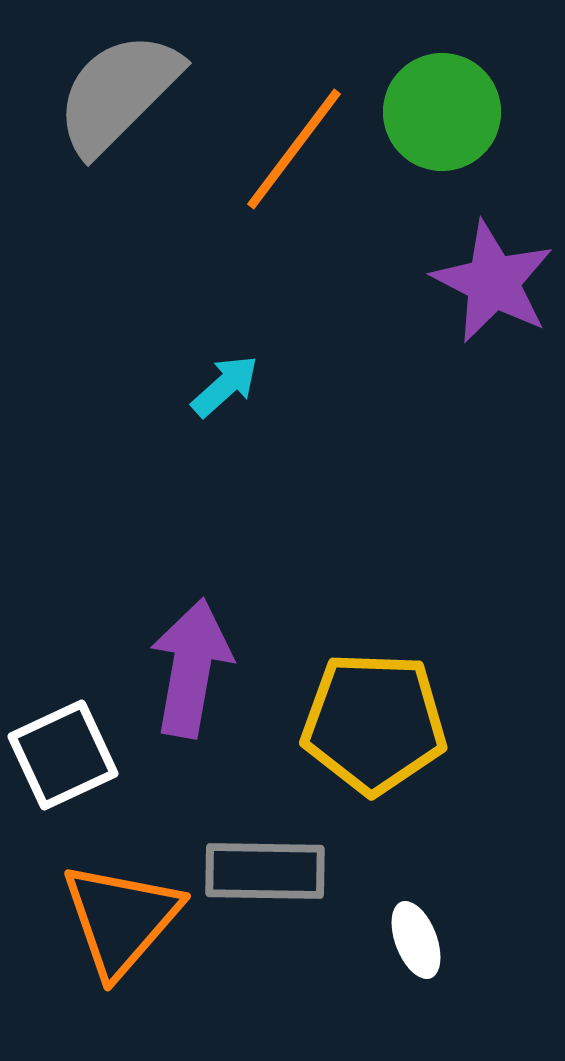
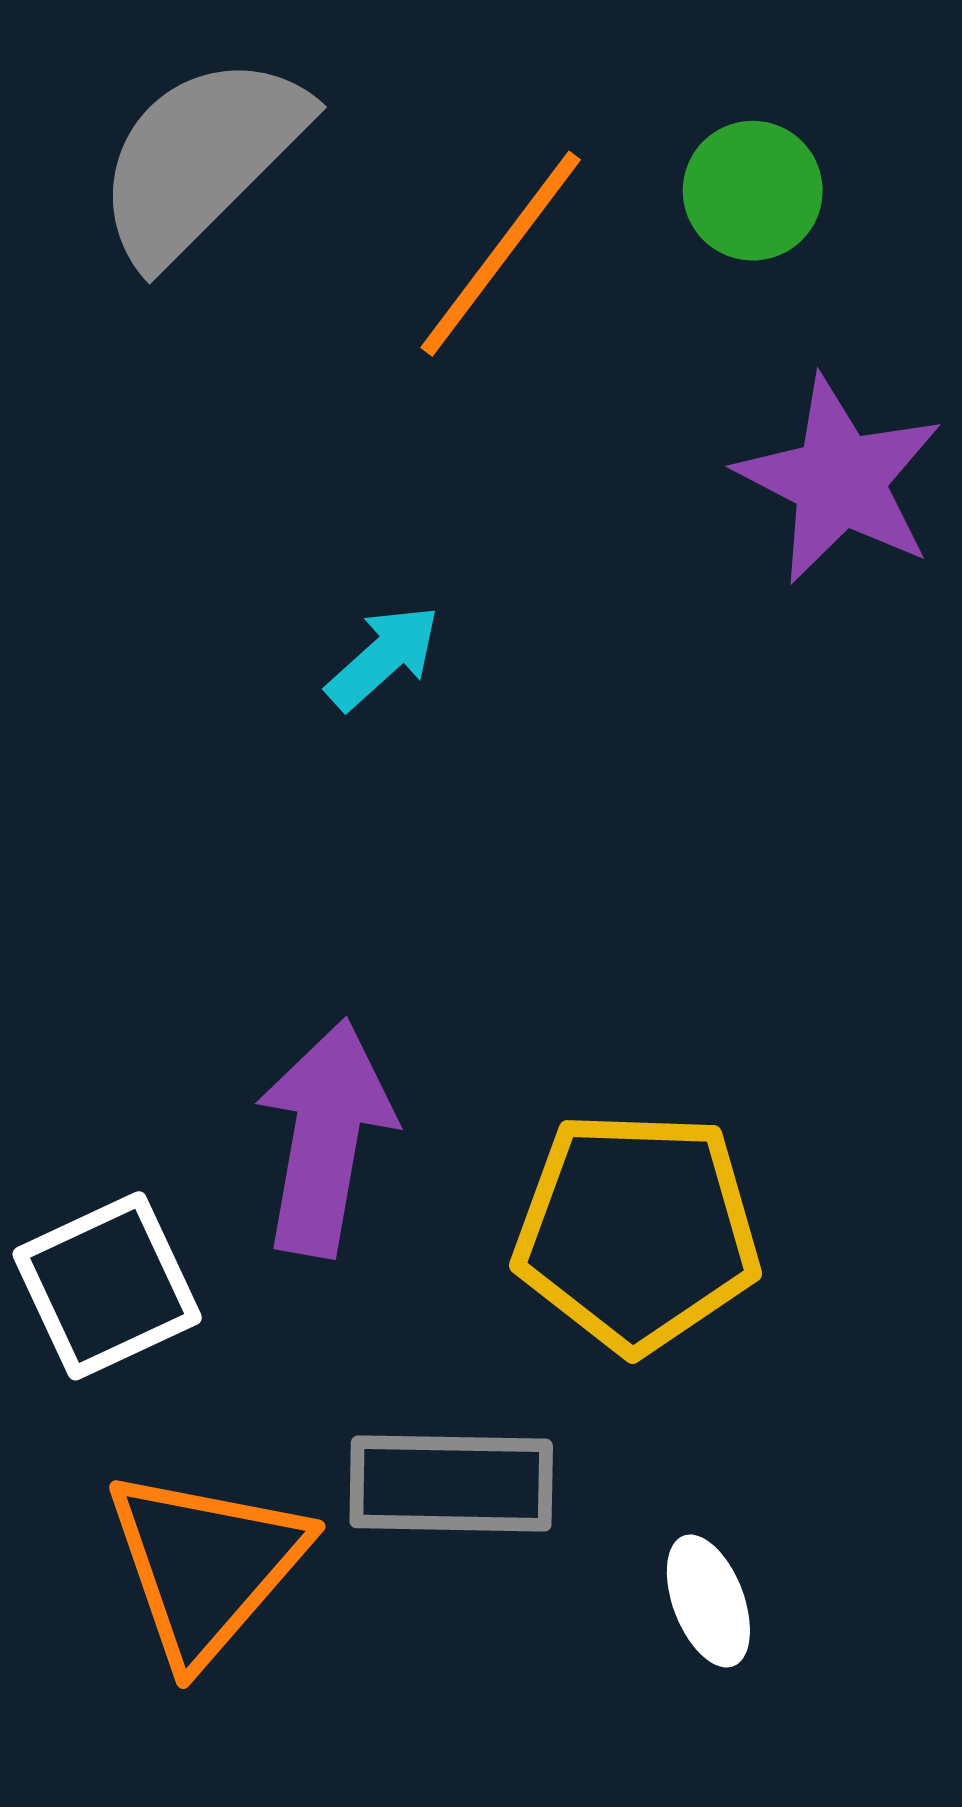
green circle: (442, 112) -> (753, 191), size x0.7

